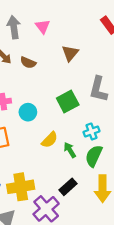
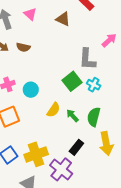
brown triangle: (70, 53) -> (63, 19), moved, turned -35
green square: (68, 101) -> (72, 81), moved
cyan cross: (92, 132) -> (94, 85), moved, turned -32

